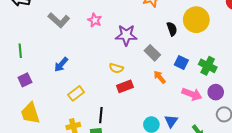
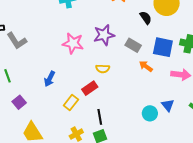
gray L-shape: (59, 20) -> (17, 41), moved, turned 30
pink star: (95, 20) -> (73, 43), moved, size x1.5
blue square: (181, 62) -> (163, 47), size x1.5
red rectangle: (125, 86) -> (90, 88), moved

